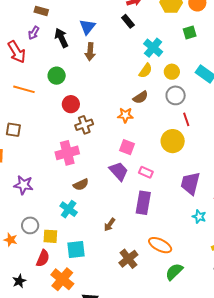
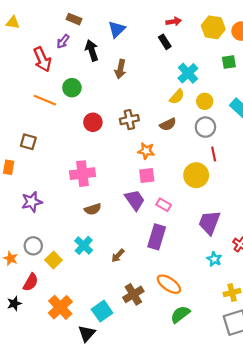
blue triangle: (87, 27) -> (117, 29), moved
green circle: (57, 76) -> (72, 88), moved
orange star: (125, 115) -> (146, 151), moved
brown cross: (84, 125) -> (129, 120), moved
pink square: (127, 147) -> (147, 176), turned -35
purple star: (24, 185) -> (32, 202), turned -30
cyan cross: (69, 209) -> (84, 245), moved
yellow square: (50, 236) -> (53, 260), turned 35
cyan square: (76, 250) -> (102, 311), moved, turned -36
red semicircle: (43, 258) -> (31, 282), moved

